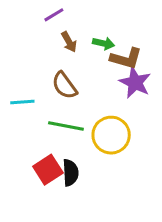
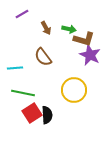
purple line: (54, 15) -> (22, 14), moved
green line: (66, 126) -> (23, 93), moved

